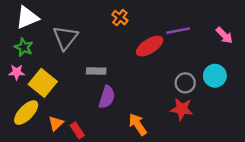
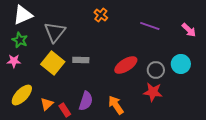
purple line: (178, 31) -> (150, 26), turned 30
red ellipse: (150, 46) -> (126, 65), moved
yellow square: (43, 83) -> (53, 63), moved
purple semicircle: (107, 97) -> (86, 101), moved

